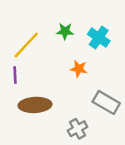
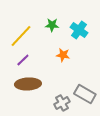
purple line: (15, 75) -> (23, 60), moved, turned 48
gray rectangle: (106, 102) -> (85, 94), moved

